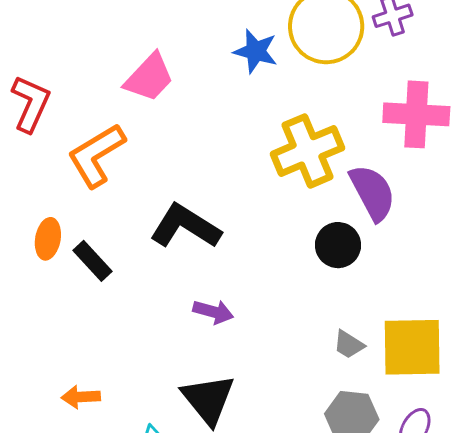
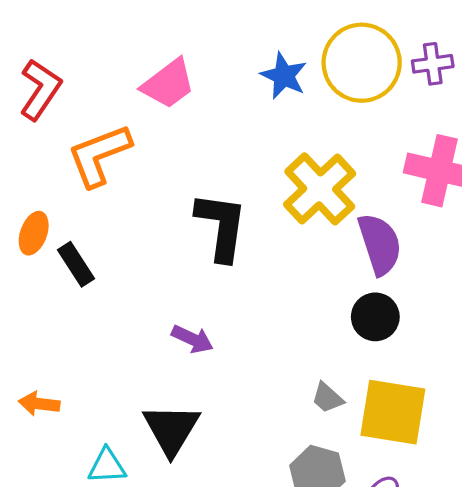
yellow cross: (308, 151) -> (320, 189), turned -30
black L-shape: (185, 226) -> (221, 226), moved, turned 56
black circle: (338, 245) -> (375, 317), moved

